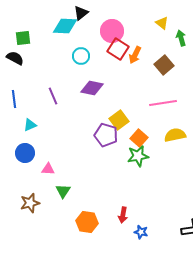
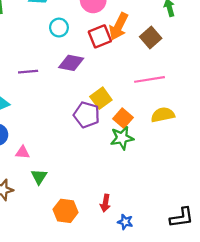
red square: (118, 49) -> (100, 36), moved, turned 35
orange arrow: (135, 55) -> (119, 26), size x1.4
purple line: (53, 96) -> (28, 72), turned -72

